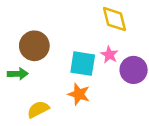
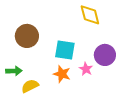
pink star: (109, 55) -> (86, 69), moved
green arrow: (18, 74) -> (14, 71), moved

